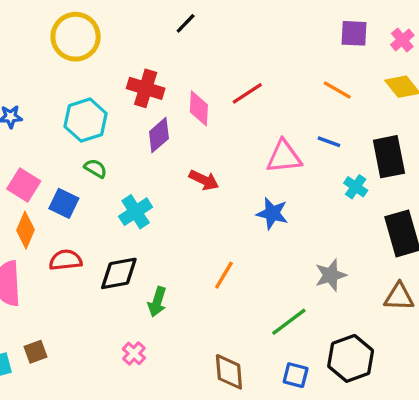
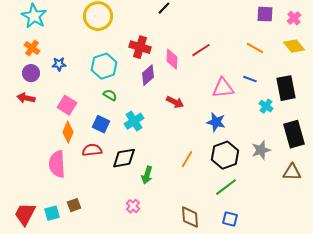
blue square: (64, 203) -> (101, 124), moved
gray star: (331, 275) -> (261, 150), moved
black hexagon: (351, 358) -> (225, 155), moved

